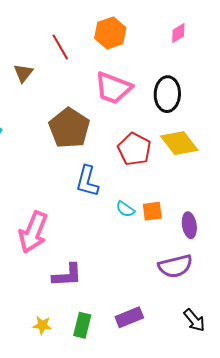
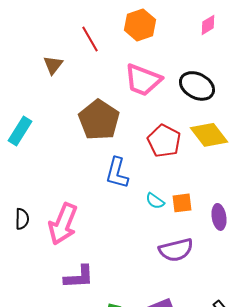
black ellipse: (167, 94) -> (197, 86), turned -64
purple semicircle: (175, 266) -> (176, 250), moved
purple L-shape: (67, 275) -> (79, 277), moved

